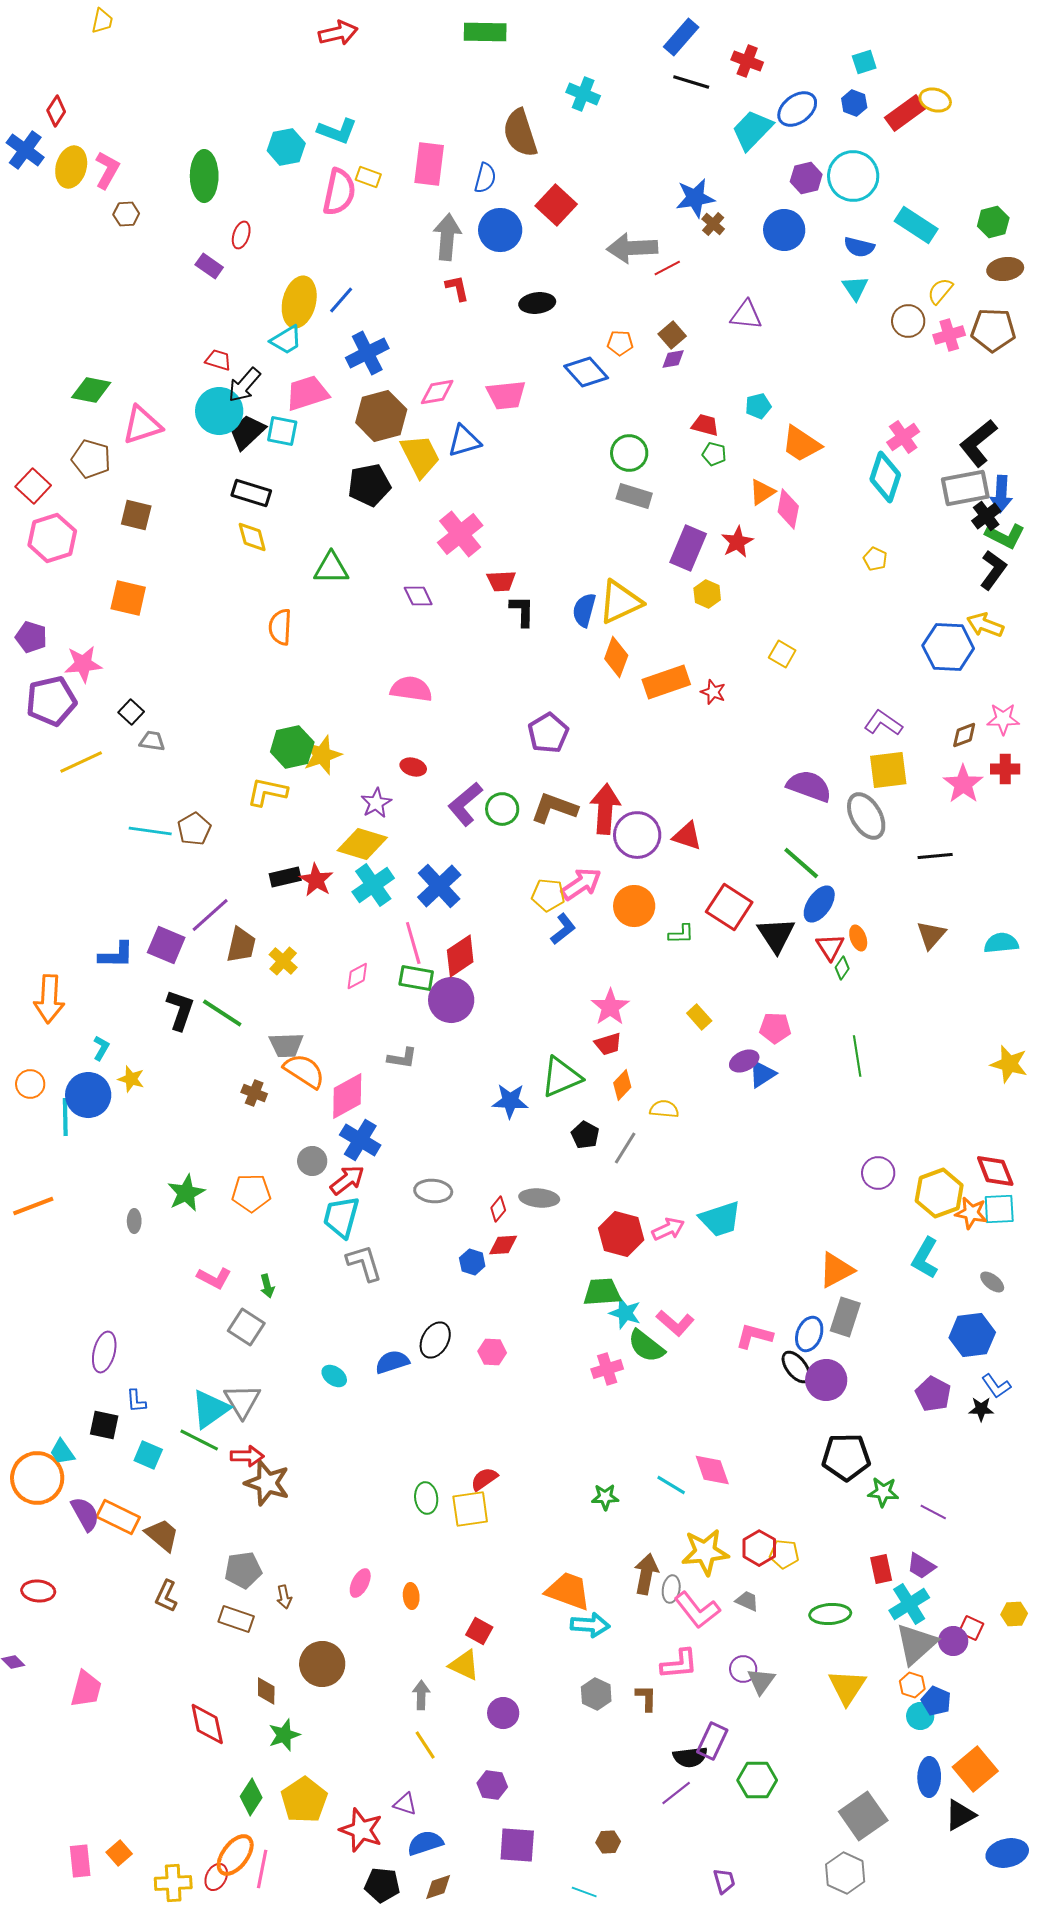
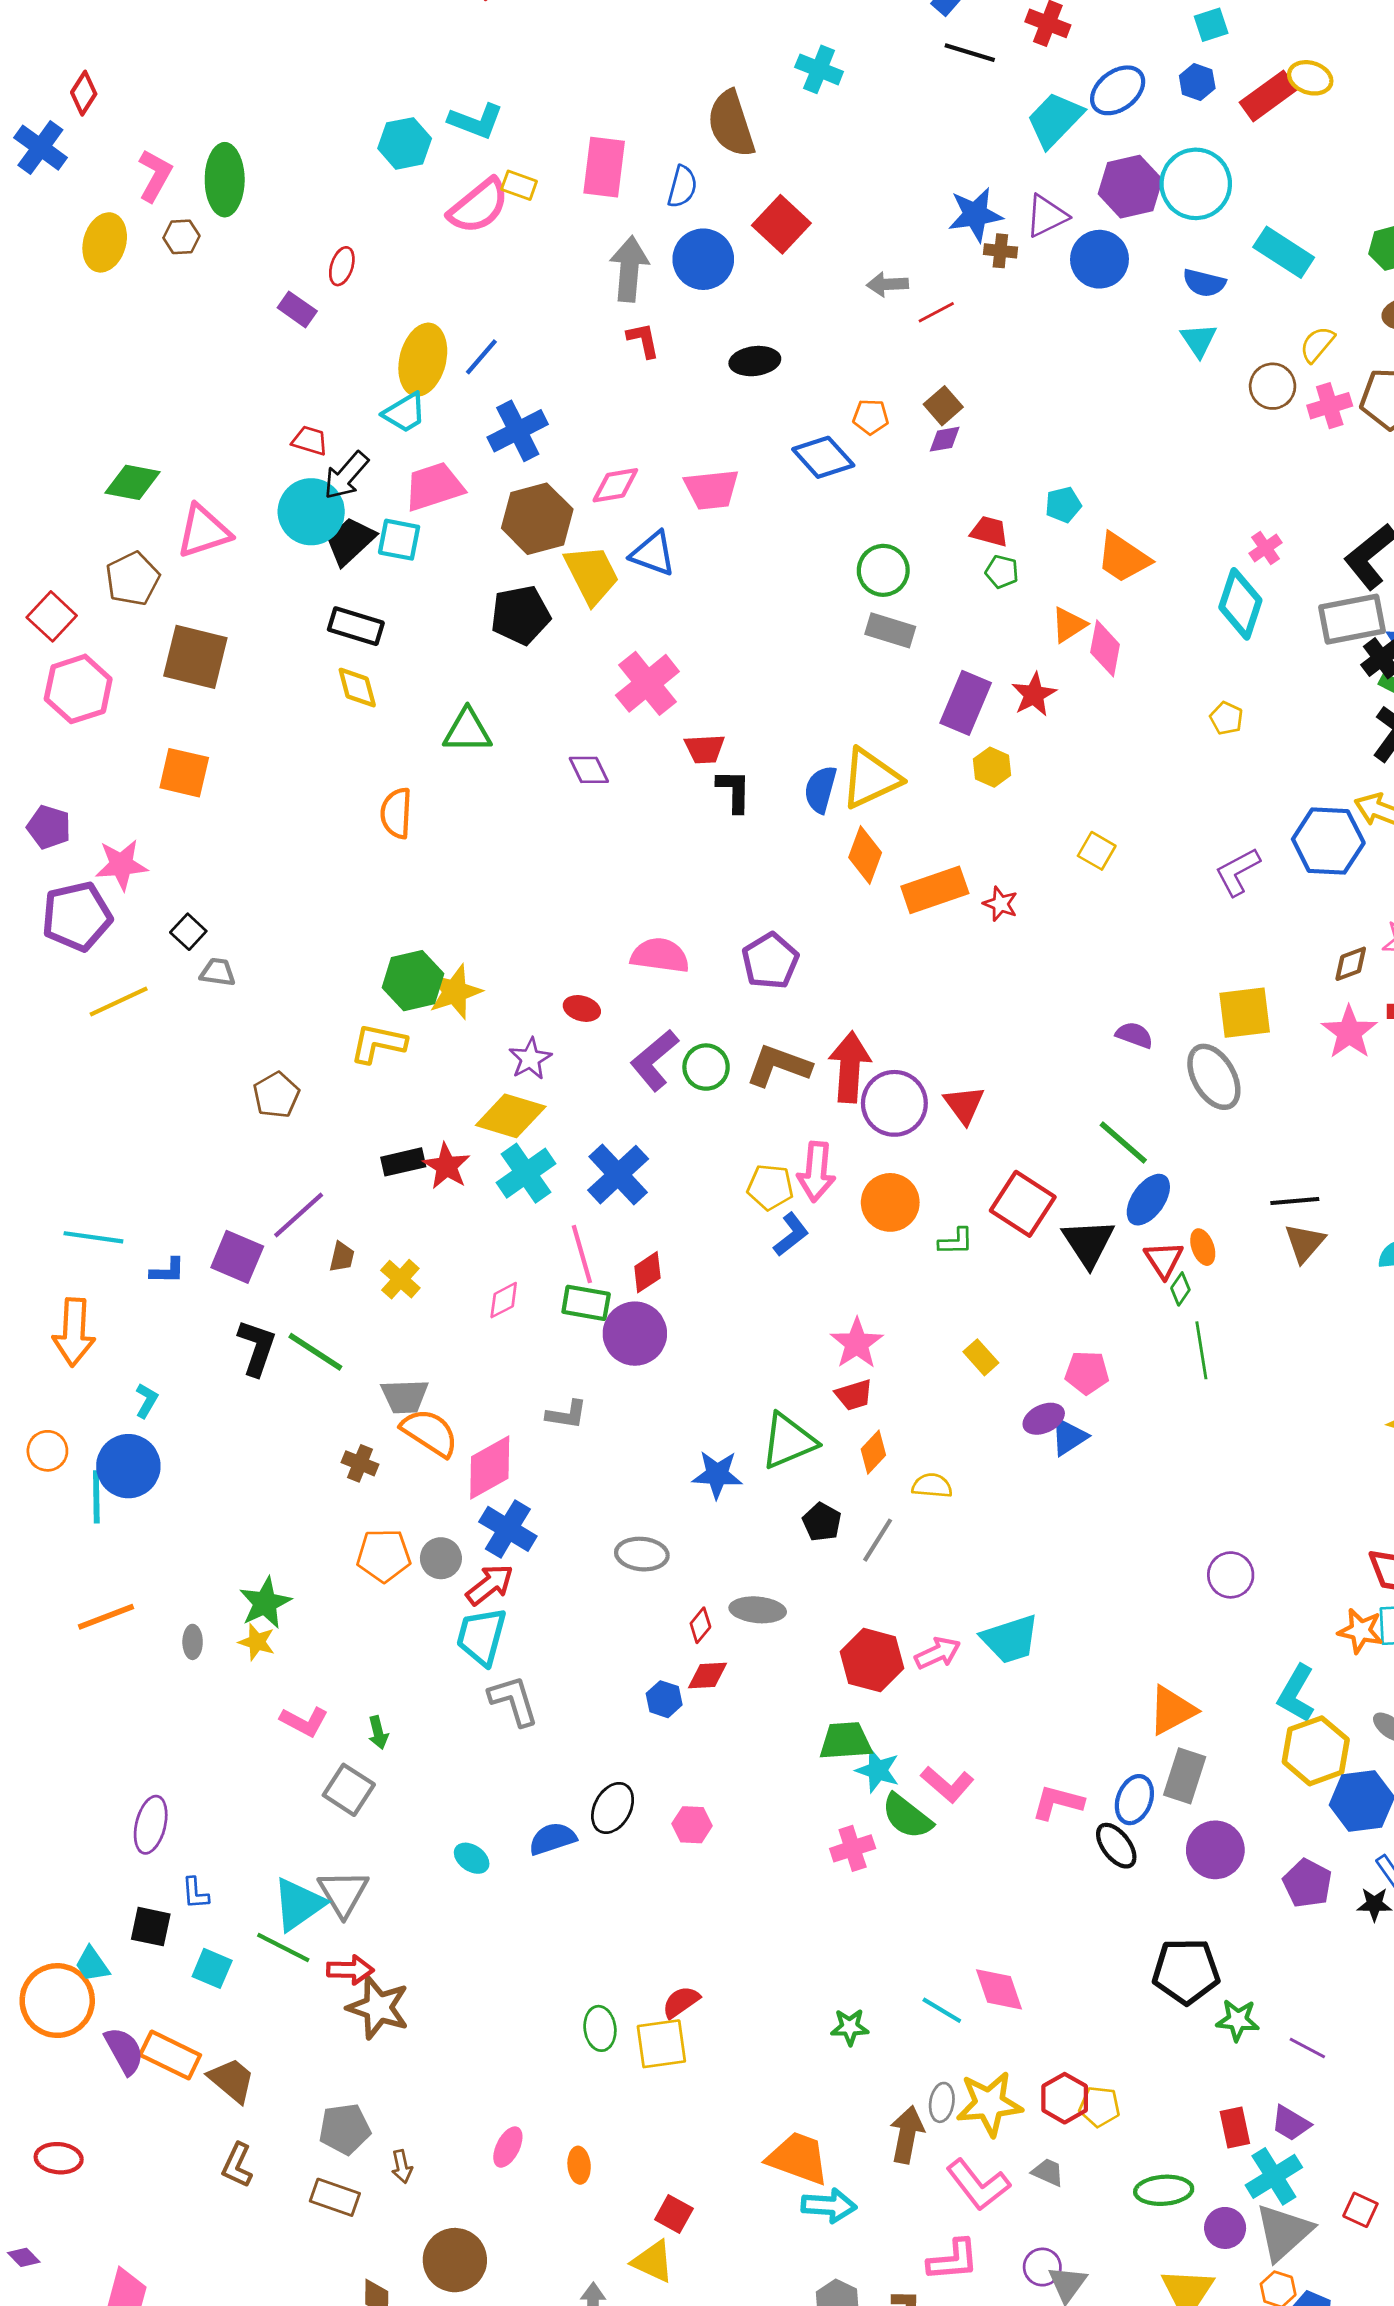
yellow ellipse: (71, 167) -> (105, 242), moved
green ellipse: (204, 176) -> (225, 180), moved
purple hexagon: (806, 178) -> (1130, 187), size x1.4
pink semicircle: (339, 192) -> (479, 206), turned 39
brown cross: (713, 224) -> (1000, 251), turned -35
gray arrow: (632, 248) -> (887, 284), size x0.6
purple triangle: (746, 315) -> (1046, 216), moved, turned -32
pink cross: (903, 437) -> (1266, 548), size x0.7
blue triangle: (464, 441) -> (653, 554), turned 36
brown pentagon: (91, 459) -> (133, 579), turned 30
brown square: (136, 515) -> (195, 657), size x1.5
pink semicircle: (411, 689) -> (660, 955), moved
purple L-shape: (883, 723) -> (1238, 872), moved, turned -63
purple semicircle: (809, 786) -> (1134, 1035), size x0.6
cyan line: (150, 831) -> (93, 1237), moved
red triangle: (687, 836) -> (964, 1105), turned 36
black line: (935, 856) -> (1295, 1201), moved
pink arrow: (581, 884) -> (816, 1172), turned 129
brown trapezoid: (241, 945) -> (342, 1257), size x0.6
blue L-shape: (116, 955) -> (167, 1271), size x0.7
red diamond: (460, 956) -> (647, 1272), size x0.7
green line: (857, 1056) -> (1201, 1350), moved
yellow star: (131, 1079) -> (257, 1642), moved
gray ellipse: (433, 1191) -> (642, 1554), moved
orange pentagon: (251, 1193) -> (384, 1555), moved
yellow hexagon: (939, 1193) -> (1316, 1751), moved
orange line: (33, 1206) -> (106, 1617), moved
purple circle: (826, 1380) -> (1215, 1850), moved
gray ellipse: (671, 1589) -> (942, 2102), moved
purple circle: (953, 1641) -> (1225, 2228), moved

